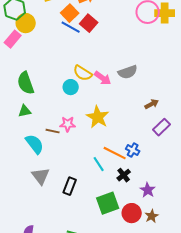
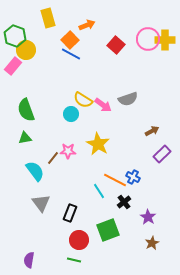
red square: (89, 23) -> (116, 45), moved
brown line: (53, 131) -> (53, 158), turned -64
red circle: (132, 213) -> (79, 240), moved

